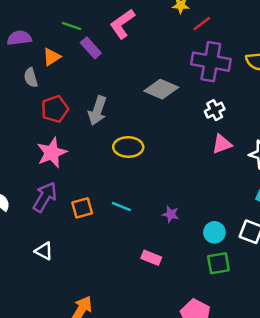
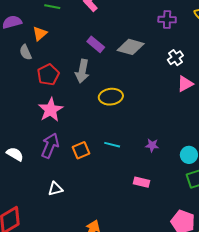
purple rectangle: (91, 48) -> (96, 44), moved
purple cross: (211, 62) -> (167, 20), size x0.6
white triangle: (44, 251) -> (55, 189), turned -35

